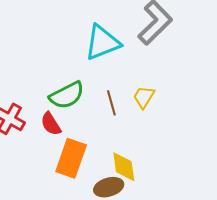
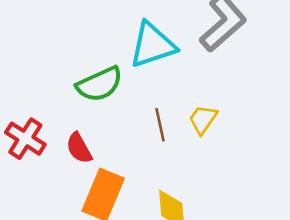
green semicircle: (67, 95) -> (99, 84), moved

